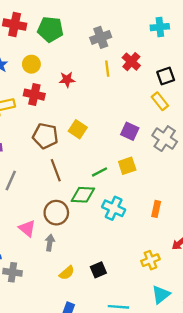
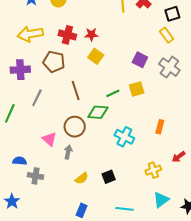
red star: (67, 80) -> (91, 34), moved
red cross: (34, 95) -> (67, 35), moved
brown pentagon: (45, 136) -> (54, 62), moved
cyan cross: (114, 208) -> (124, 137), moved

